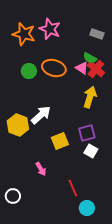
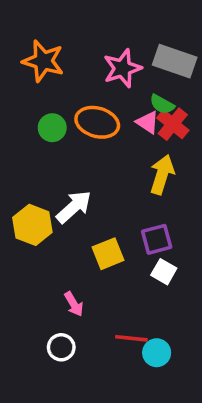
pink star: (50, 29) -> (122, 68), moved, turned 30
gray rectangle: (97, 34) -> (175, 61), size x1.6
red line: (73, 188) -> (131, 338), turned -60
white circle: (13, 196) -> (61, 347), moved
cyan circle: (87, 208) -> (157, 353), moved

